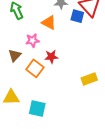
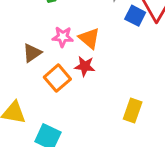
orange triangle: (49, 23) -> (89, 38), moved
yellow rectangle: (89, 79) -> (133, 111), turned -63

